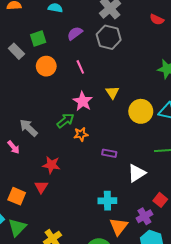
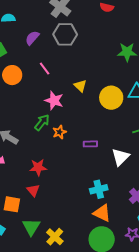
orange triangle: (119, 226) -> (102, 213), moved, turned -30
green triangle: (17, 227) -> (31, 227), moved

